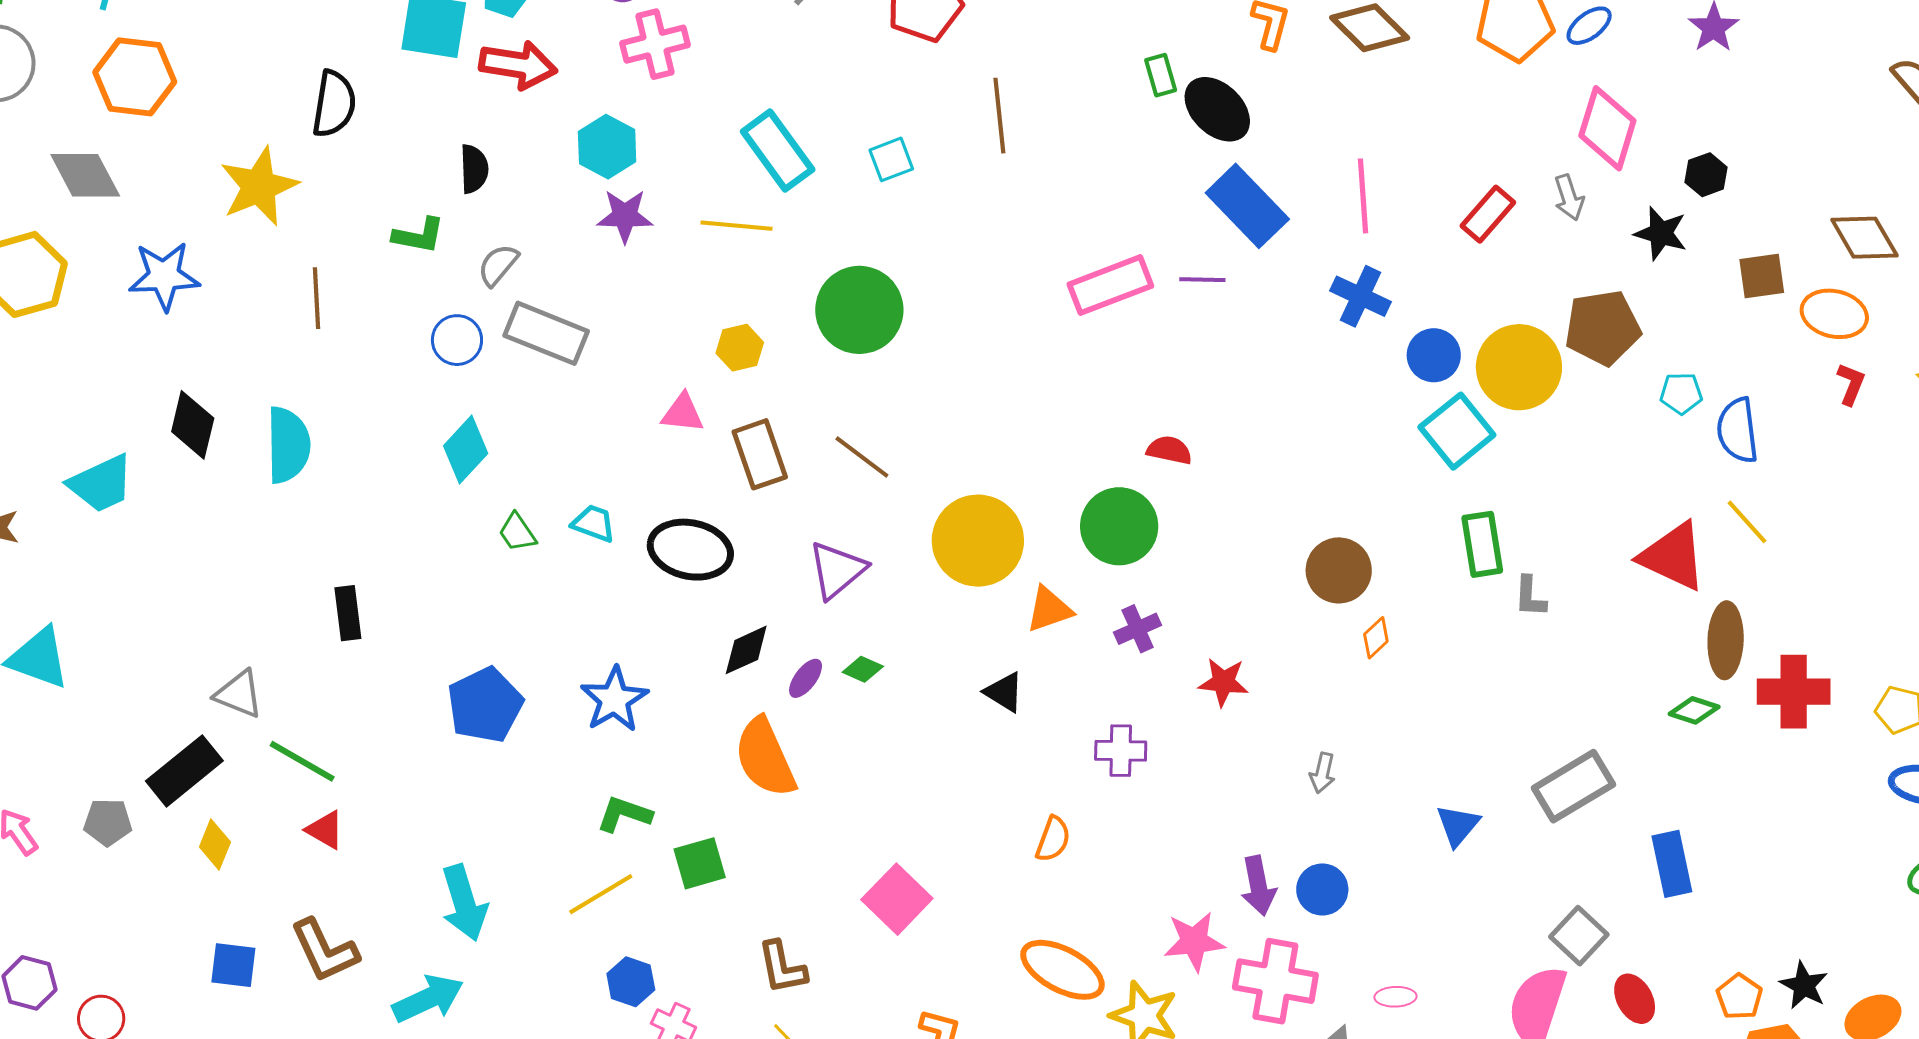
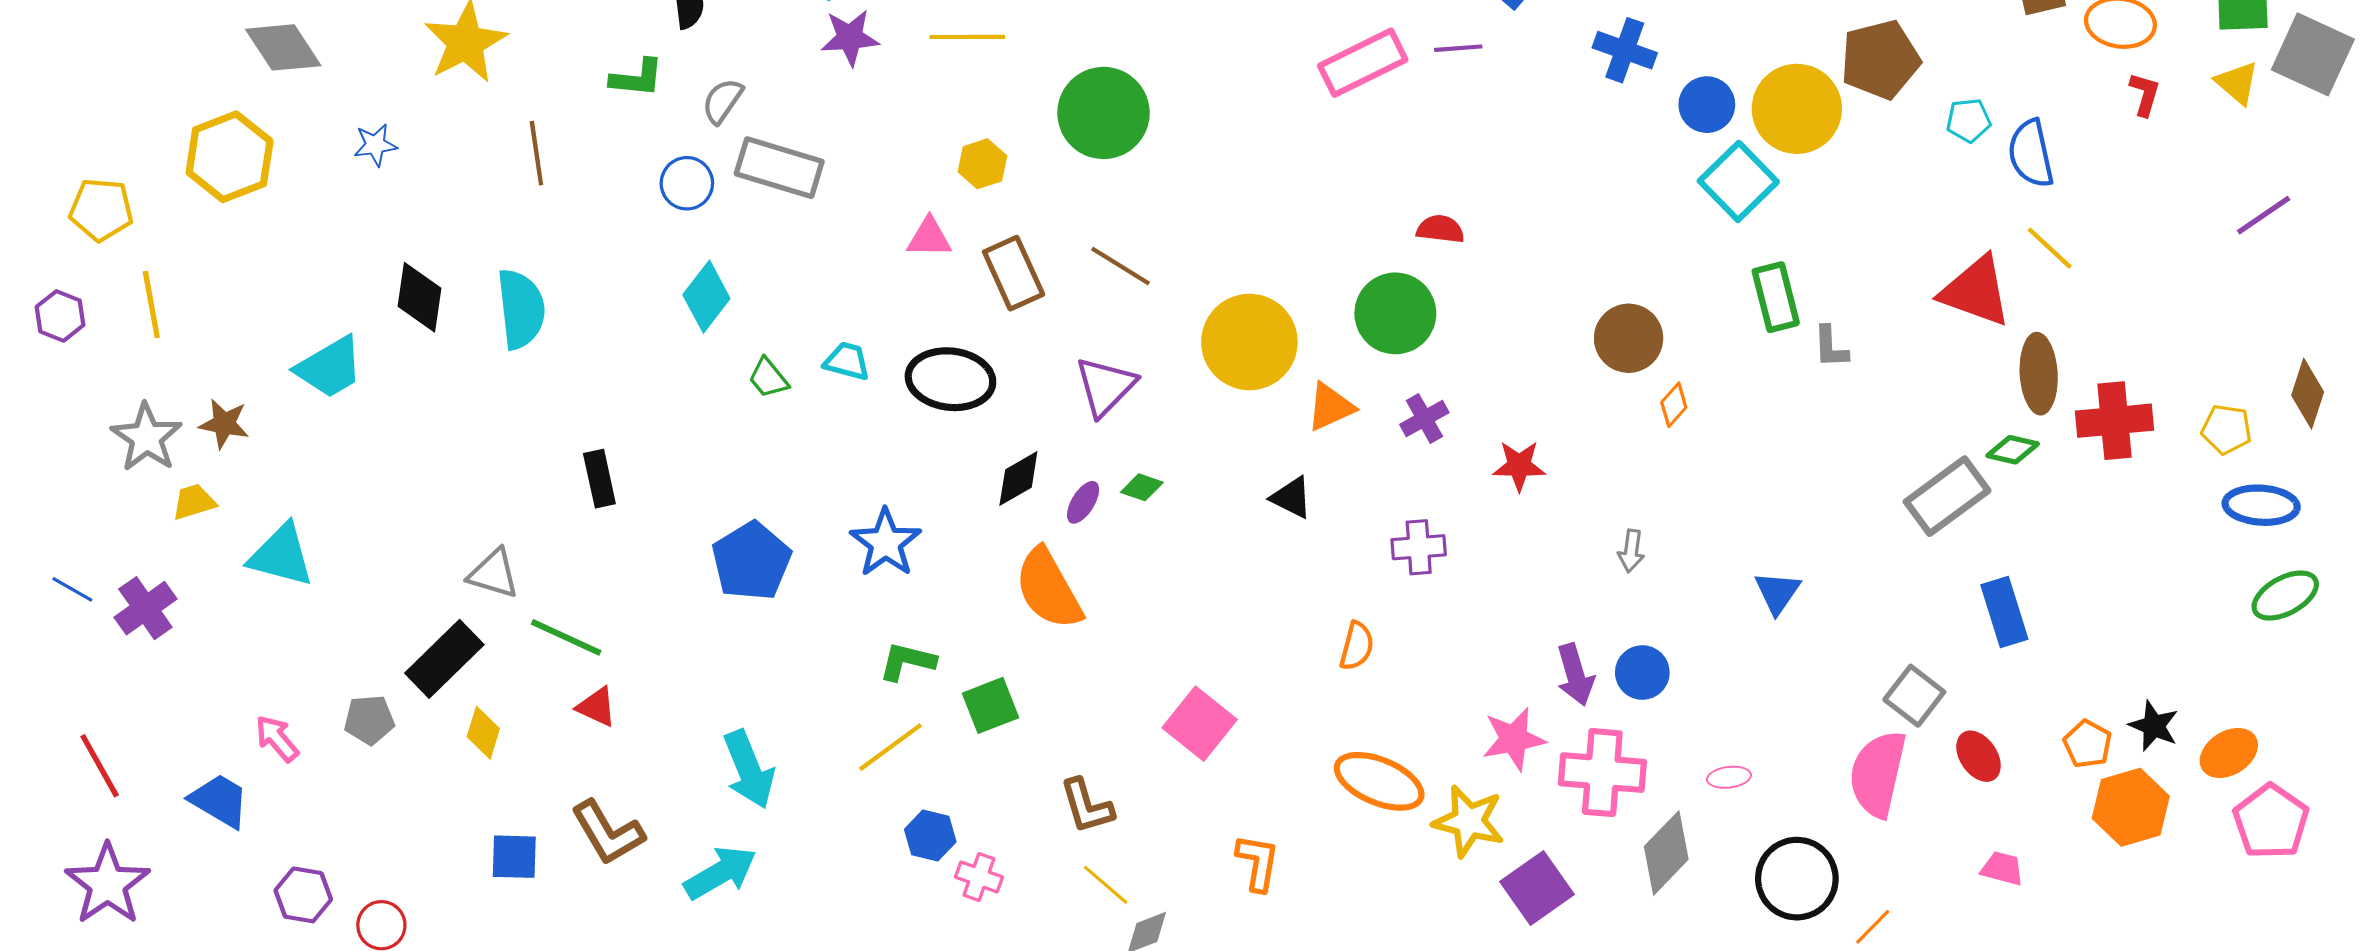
blue star: (164, 276) -> (375, 145), size x0.6
gray rectangle: (1573, 786) -> (1947, 496), moved

